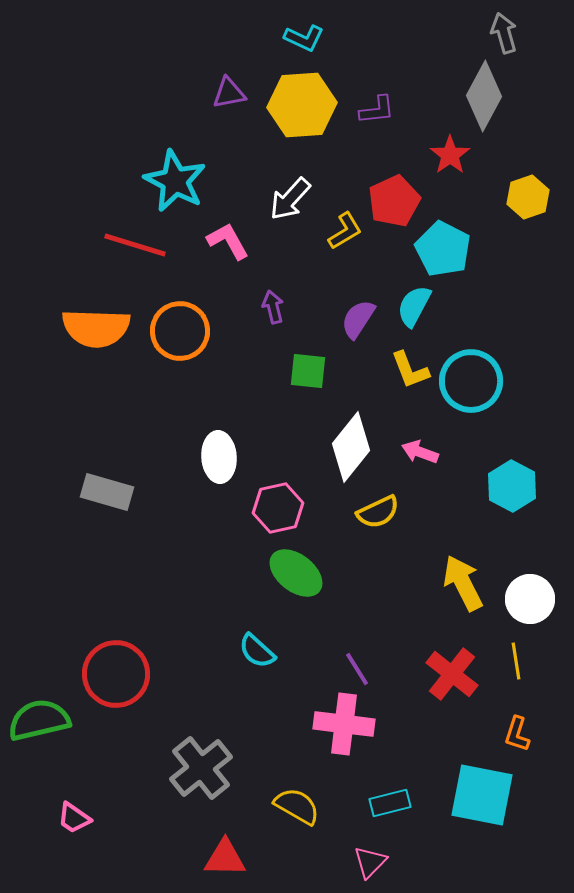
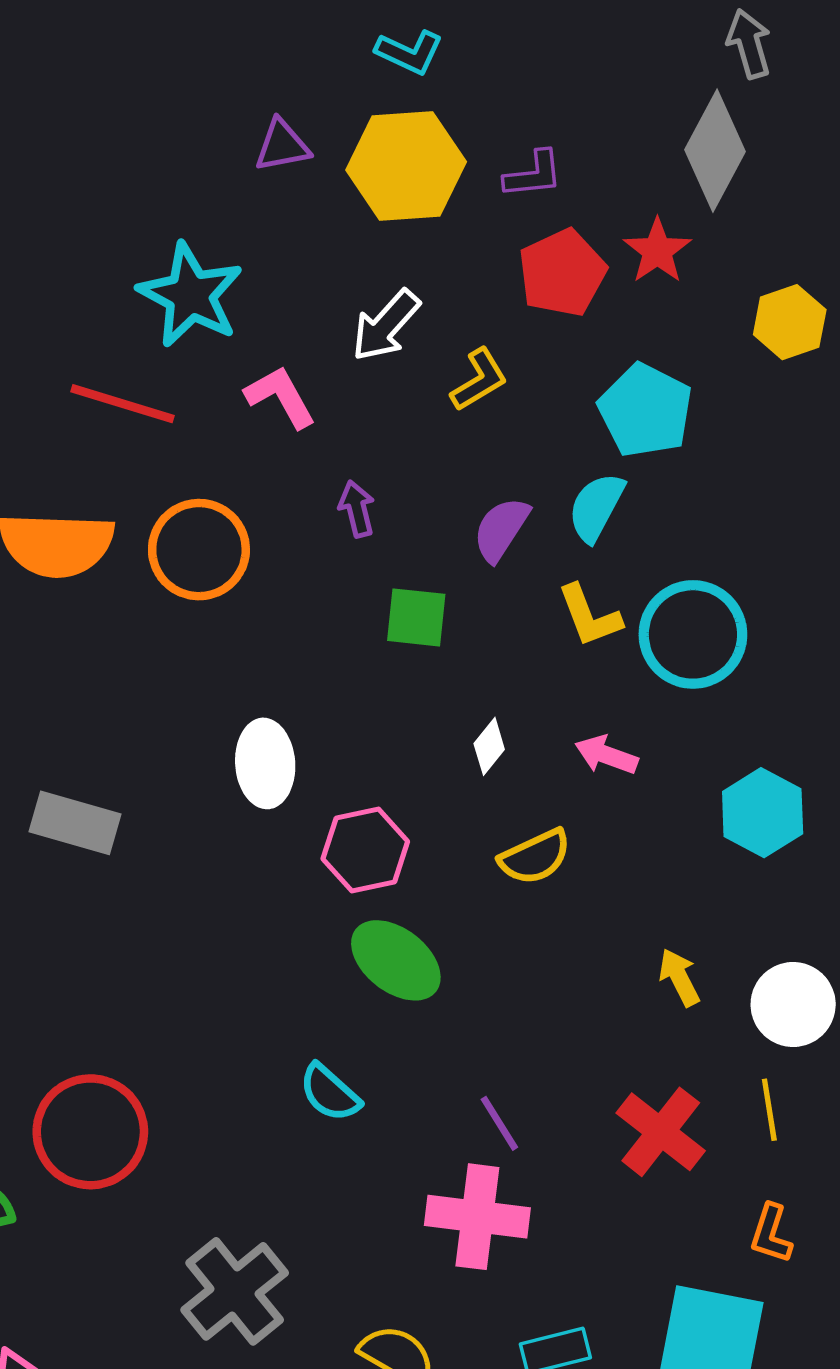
red pentagon: (394, 201) -> (562, 273), moved
white diamond: (351, 447) -> (489, 746), size x0.5
yellow arrow: (463, 583) -> (679, 977), size x0.6

